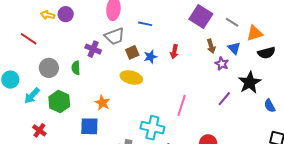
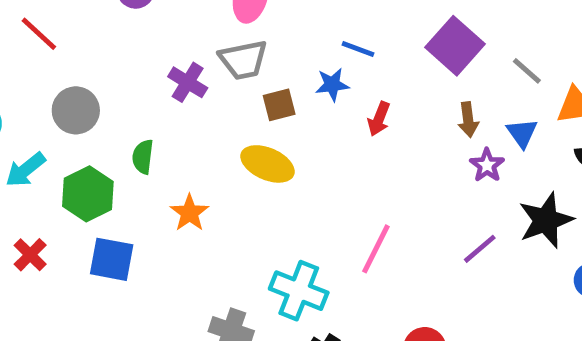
blue line: (145, 24) -> (358, 49), moved
blue star: (150, 57) -> (332, 85), moved
green semicircle: (76, 68) -> (143, 157), moved
blue square: (89, 126) -> (112, 259), moved

